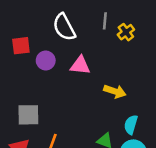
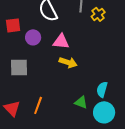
yellow arrow: (115, 91) -> (68, 62), moved
gray square: (28, 115) -> (19, 67), moved

